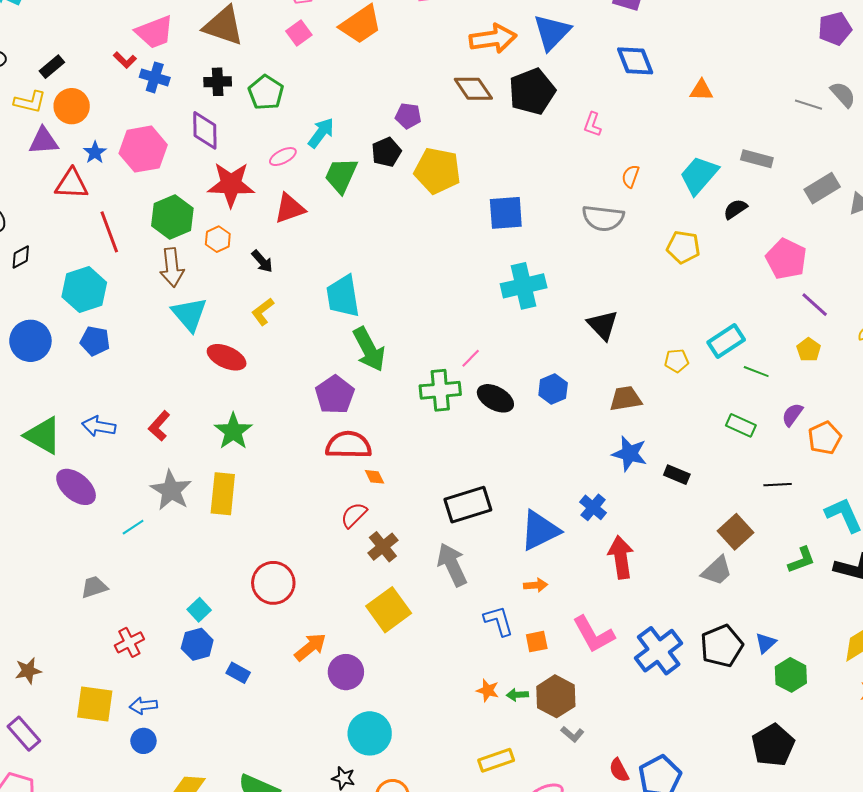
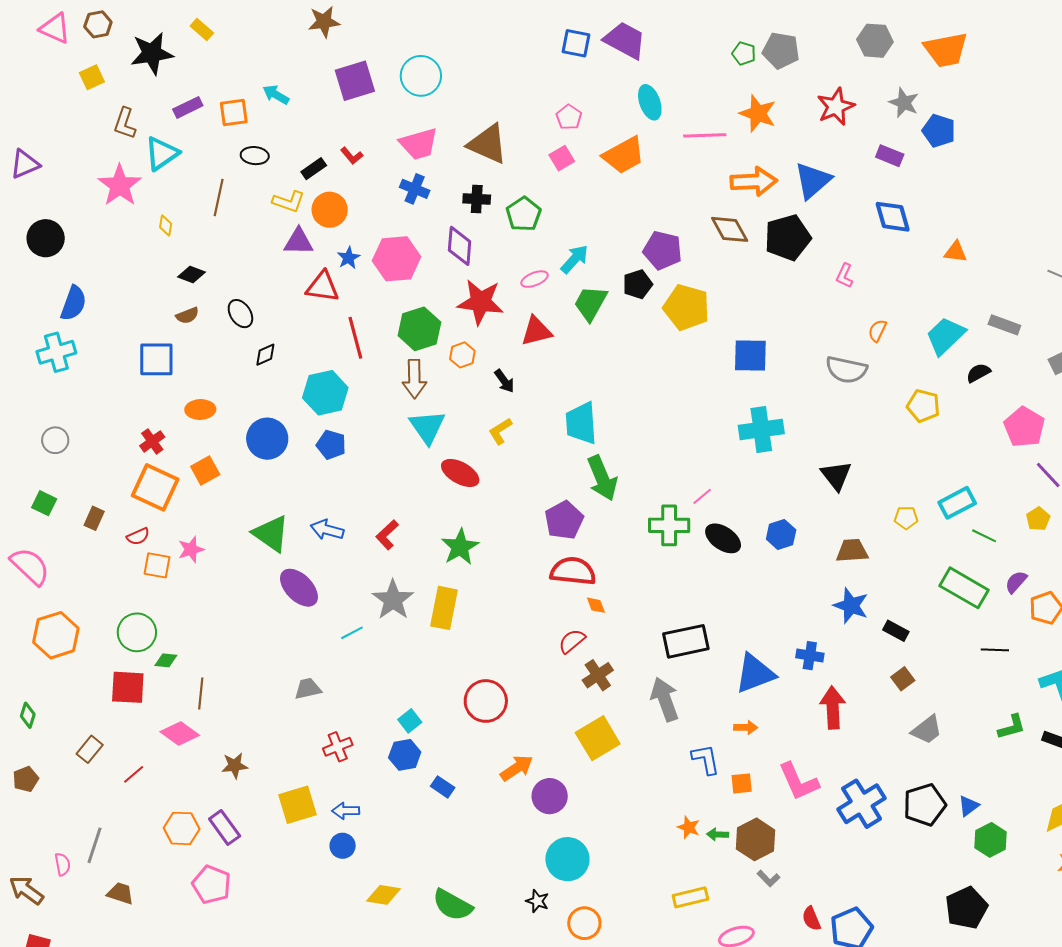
red L-shape: (125, 60) -> (352, 156), moved
purple pentagon: (408, 116) -> (663, 250), size x1.5
green rectangle: (741, 425) -> (964, 588), size x1.6
blue cross: (593, 507) -> (810, 656), turned -36
brown square: (735, 532) -> (903, 679), moved, size x0.7
yellow square: (95, 704) -> (298, 805), turned -30

